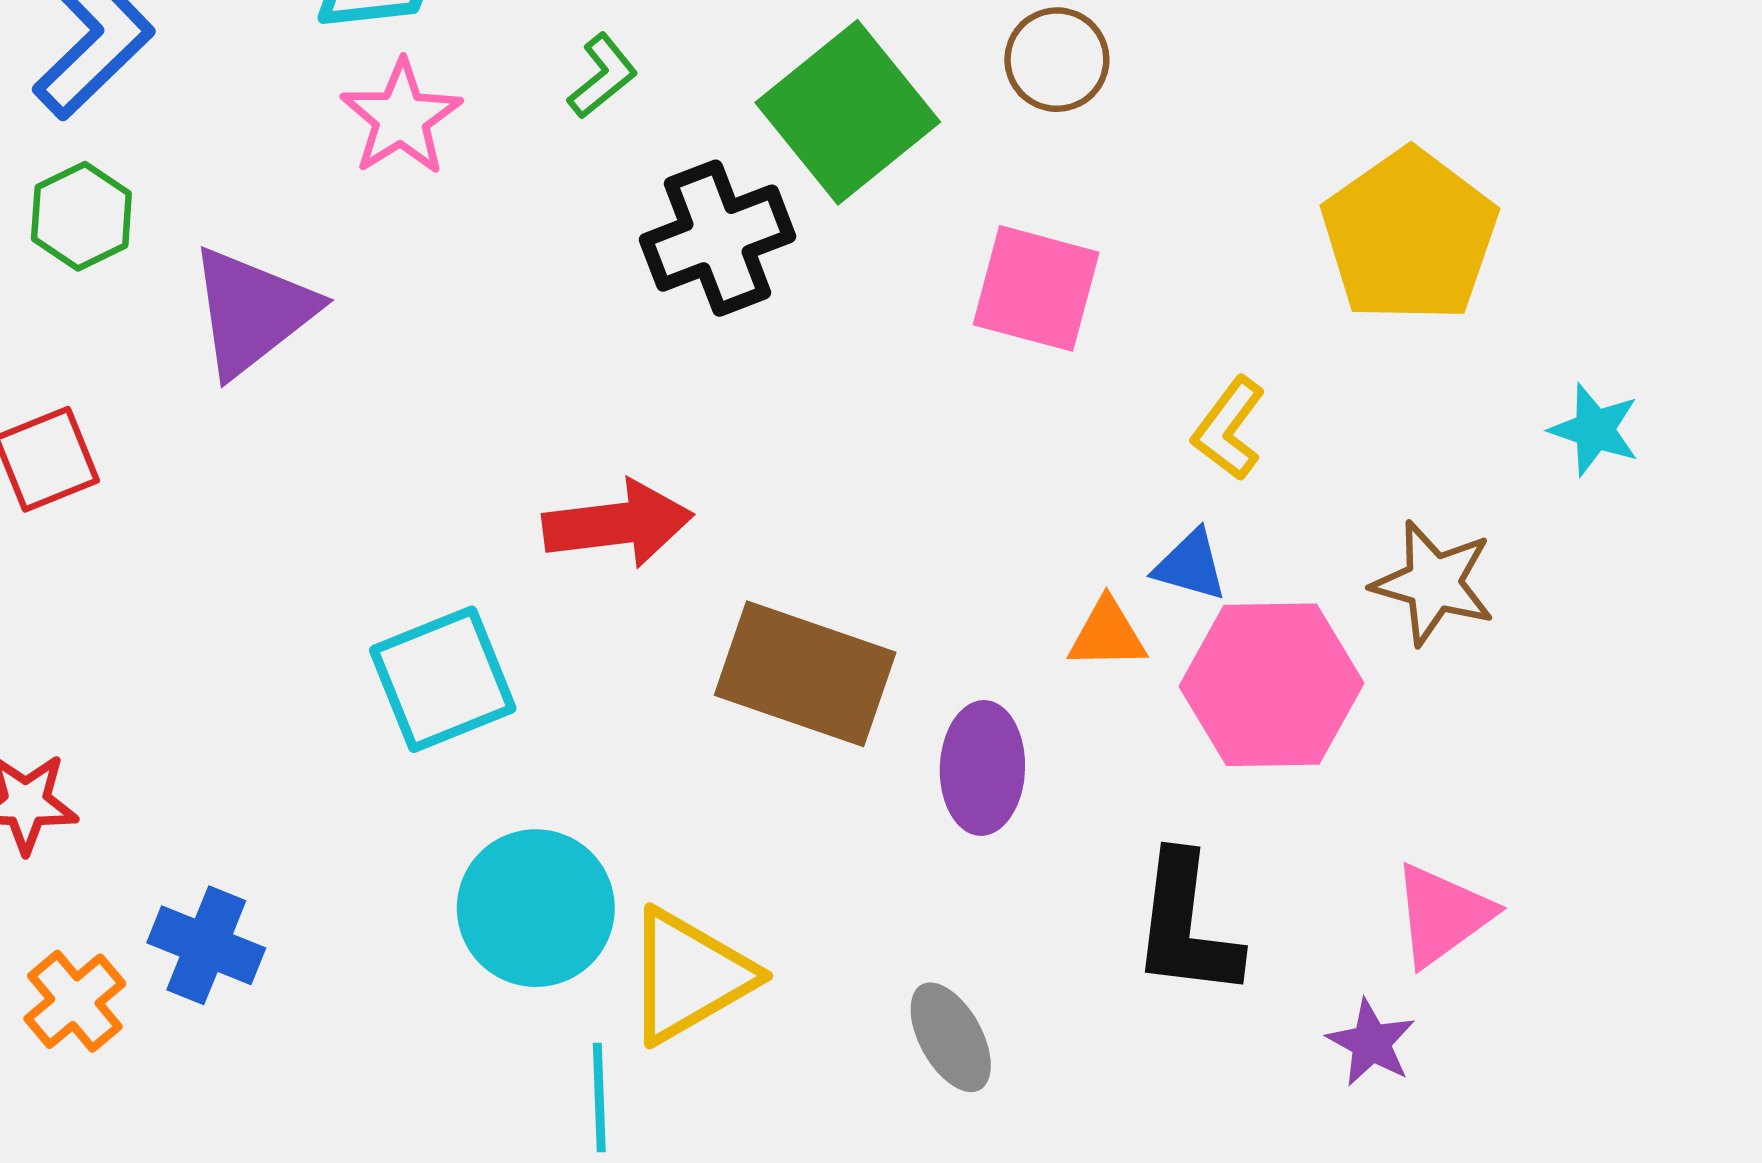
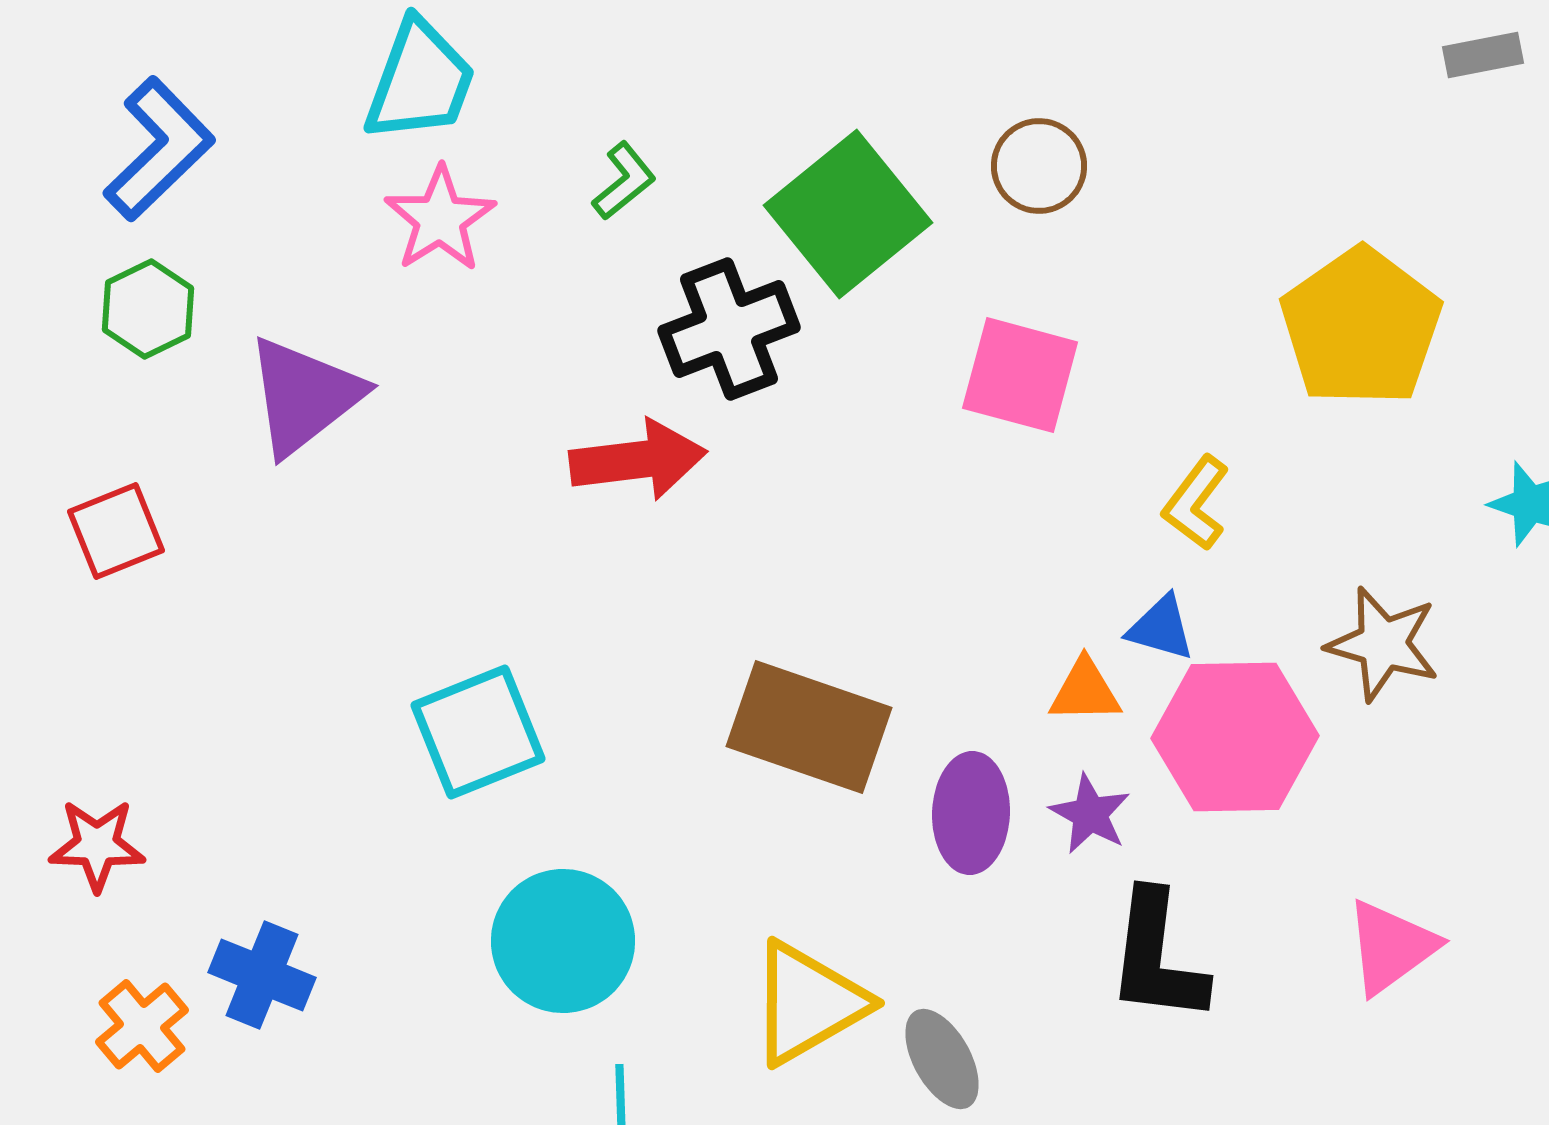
red arrow: (618, 524) -> (638, 460), moved
yellow triangle: (689, 976) -> (808, 1003), moved
purple star: (1371, 1043) -> (1090, 814), moved

